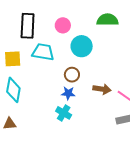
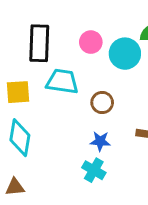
cyan circle: (82, 46) -> (125, 54), moved
brown circle: (72, 75) -> (102, 103), moved

